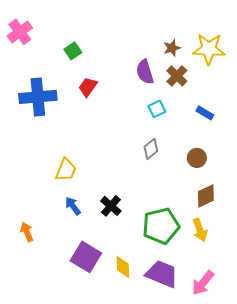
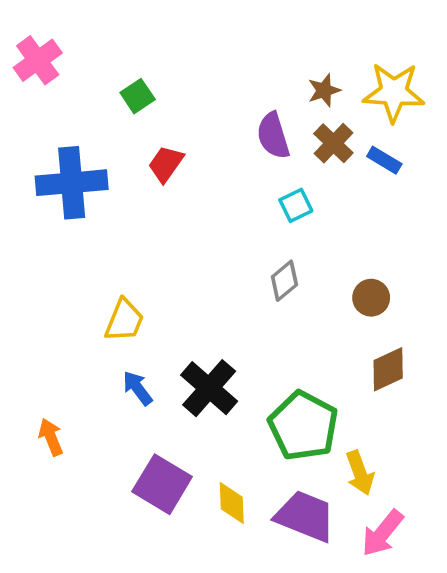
blue rectangle: (205, 113) -> (384, 160), moved
black cross: (111, 206) -> (209, 388), size x1.4
green pentagon: (161, 226) -> (303, 426), turned -30
yellow arrow: (200, 230) -> (360, 473), moved

